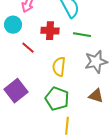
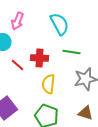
red cross: (50, 31) -> (39, 58), moved

